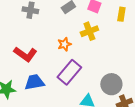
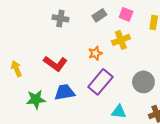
gray circle: (111, 84) -> (143, 82), moved

